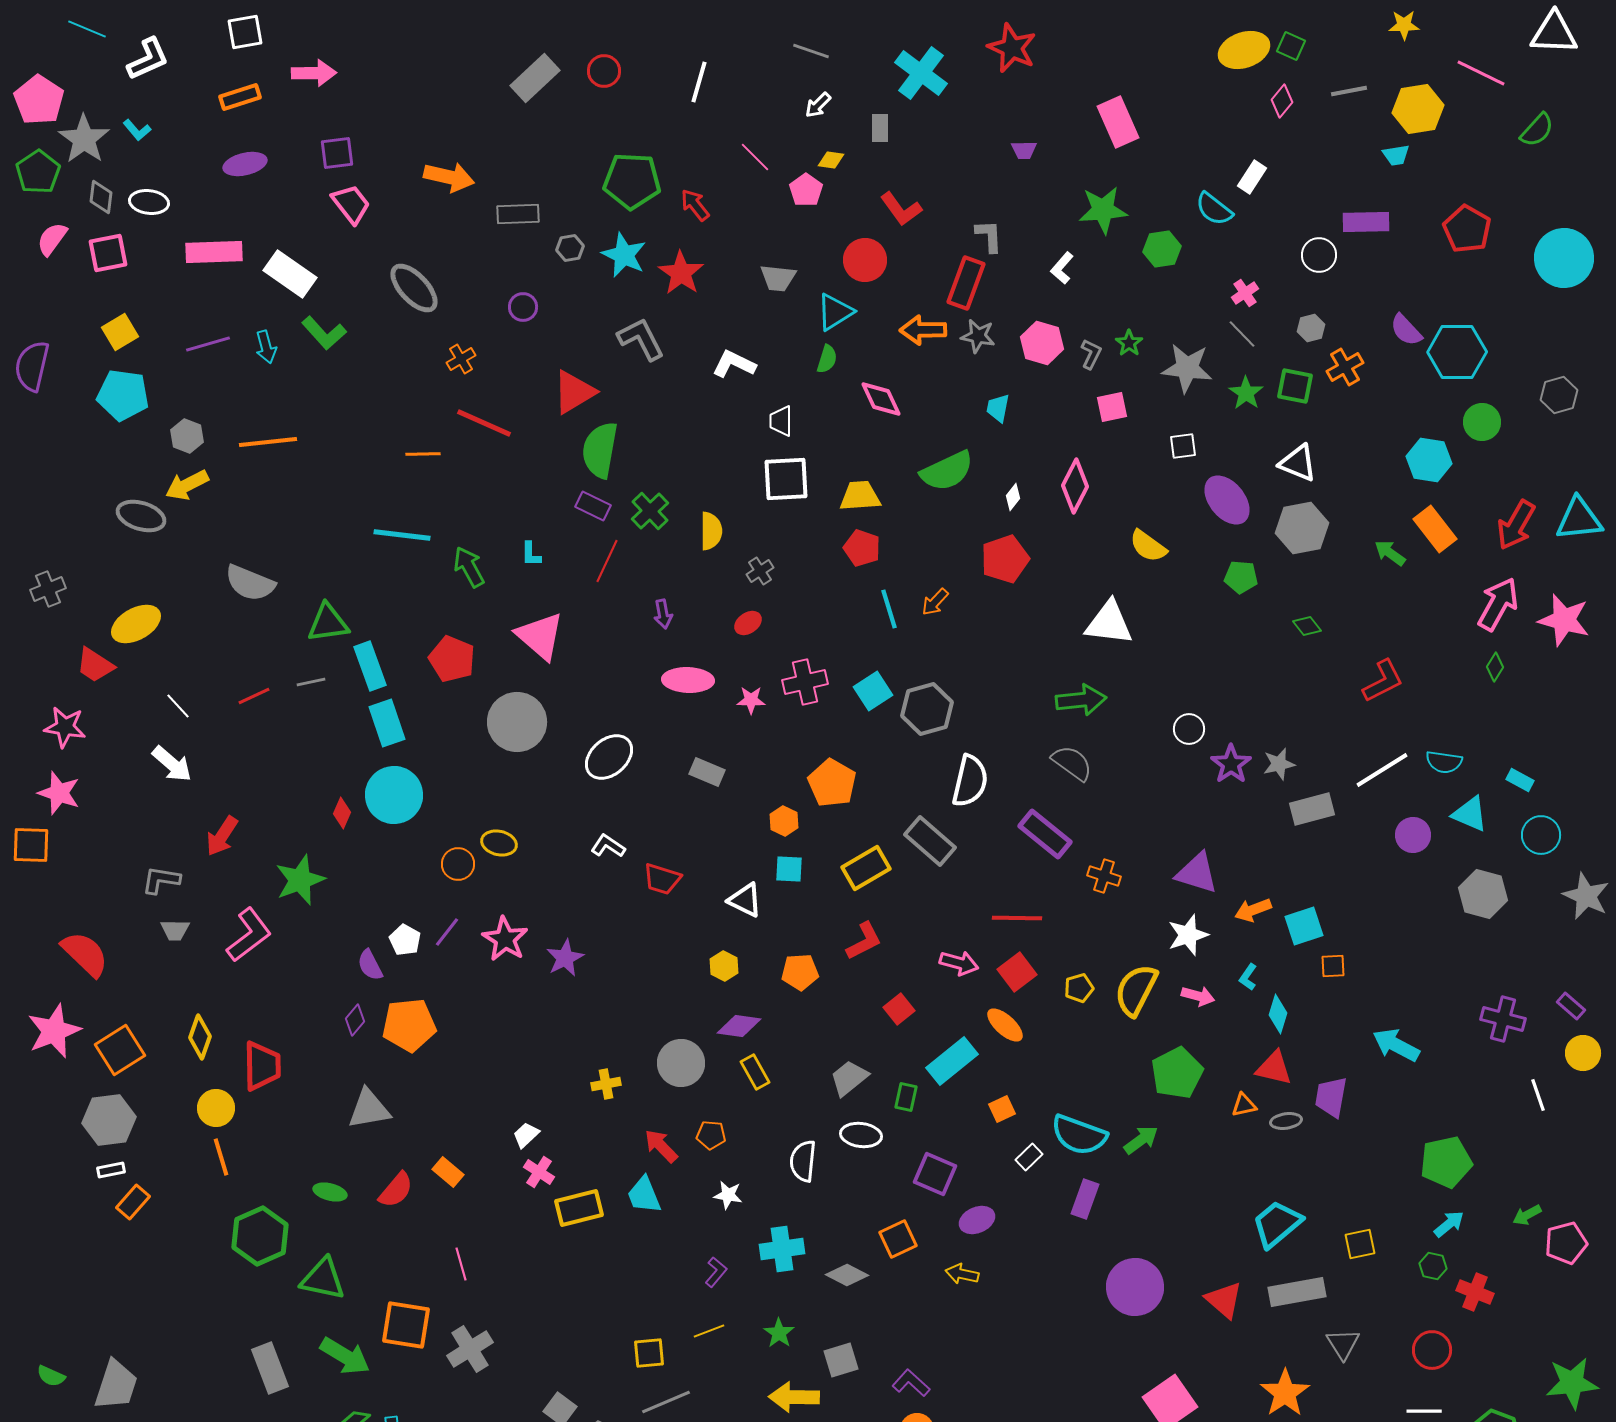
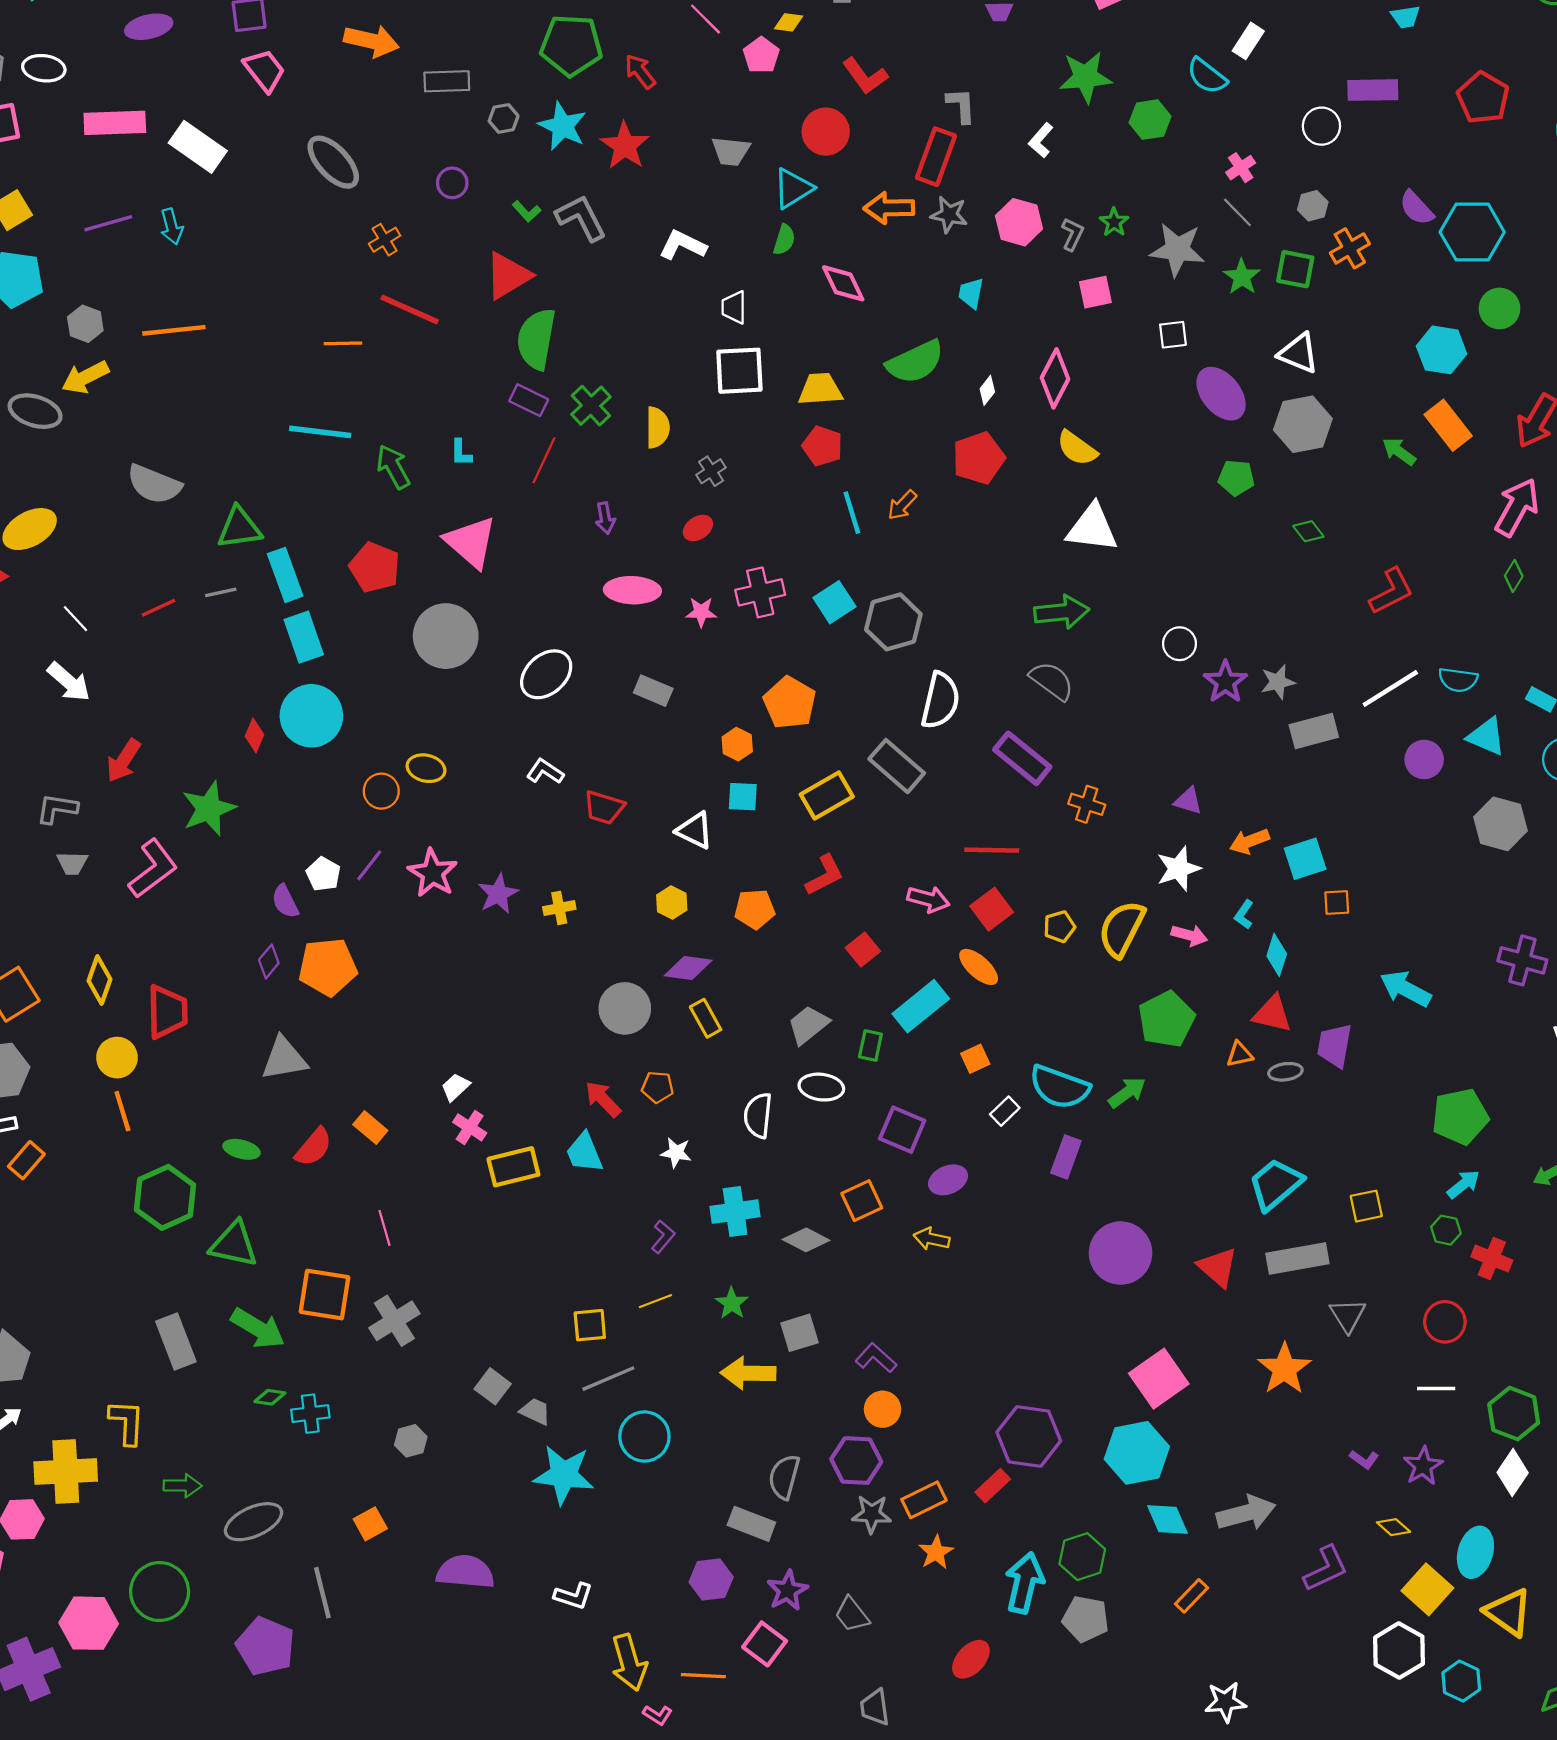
green L-shape: (324, 333) -> (526, 211), moved, size x0.6
yellow semicircle: (1148, 546) -> (1077, 448), moved
purple triangle: (1197, 873) -> (1188, 801), size x0.6
yellow cross: (606, 1084) -> (559, 908), moved

